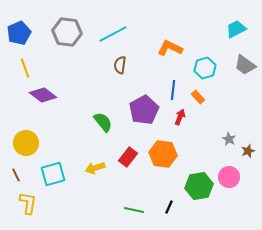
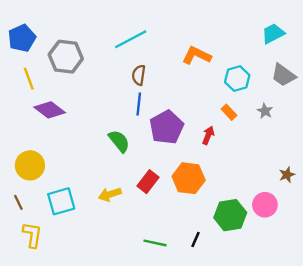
gray hexagon: (67, 32) -> (66, 57), moved
blue line: (173, 90) -> (139, 104), moved
gray star: (229, 139) -> (265, 111), moved

